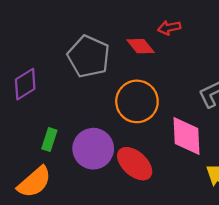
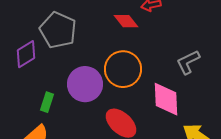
gray pentagon: (89, 56) -> (58, 30), moved
purple circle: (93, 149) -> (85, 84), moved

